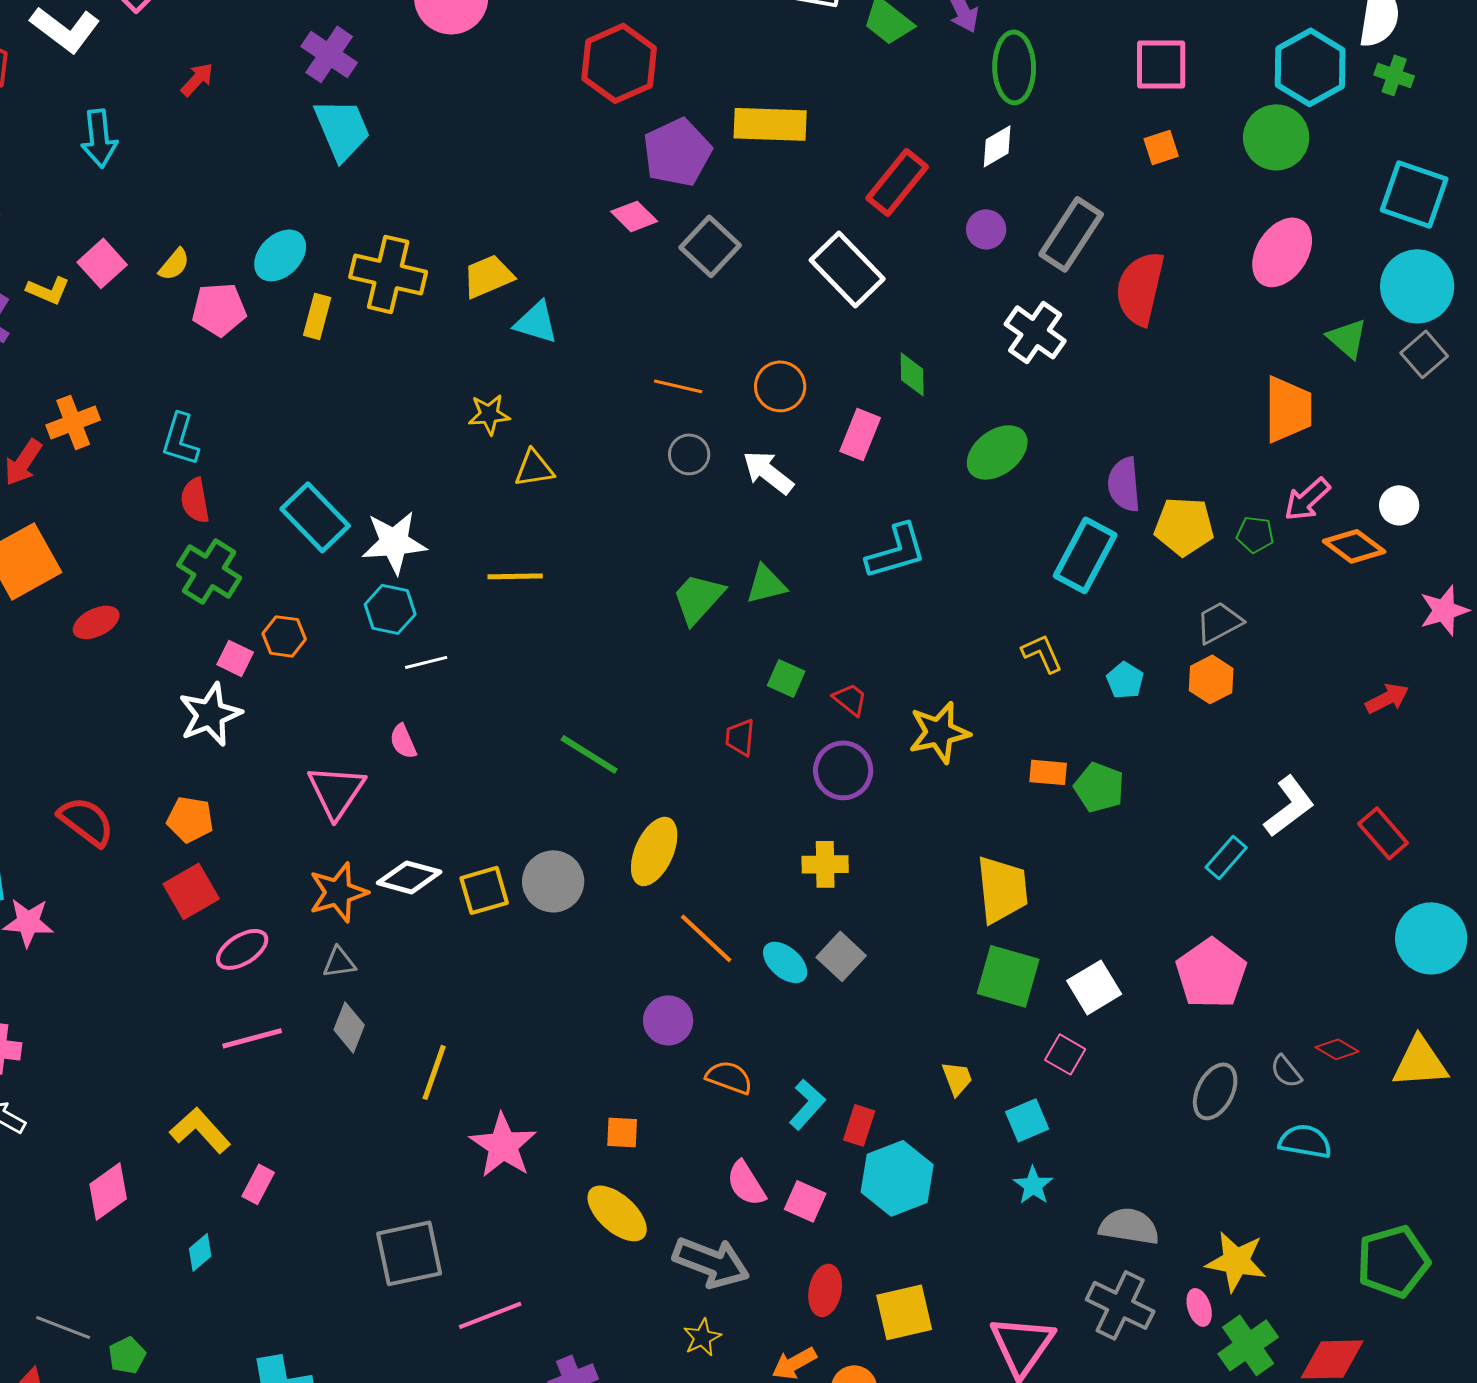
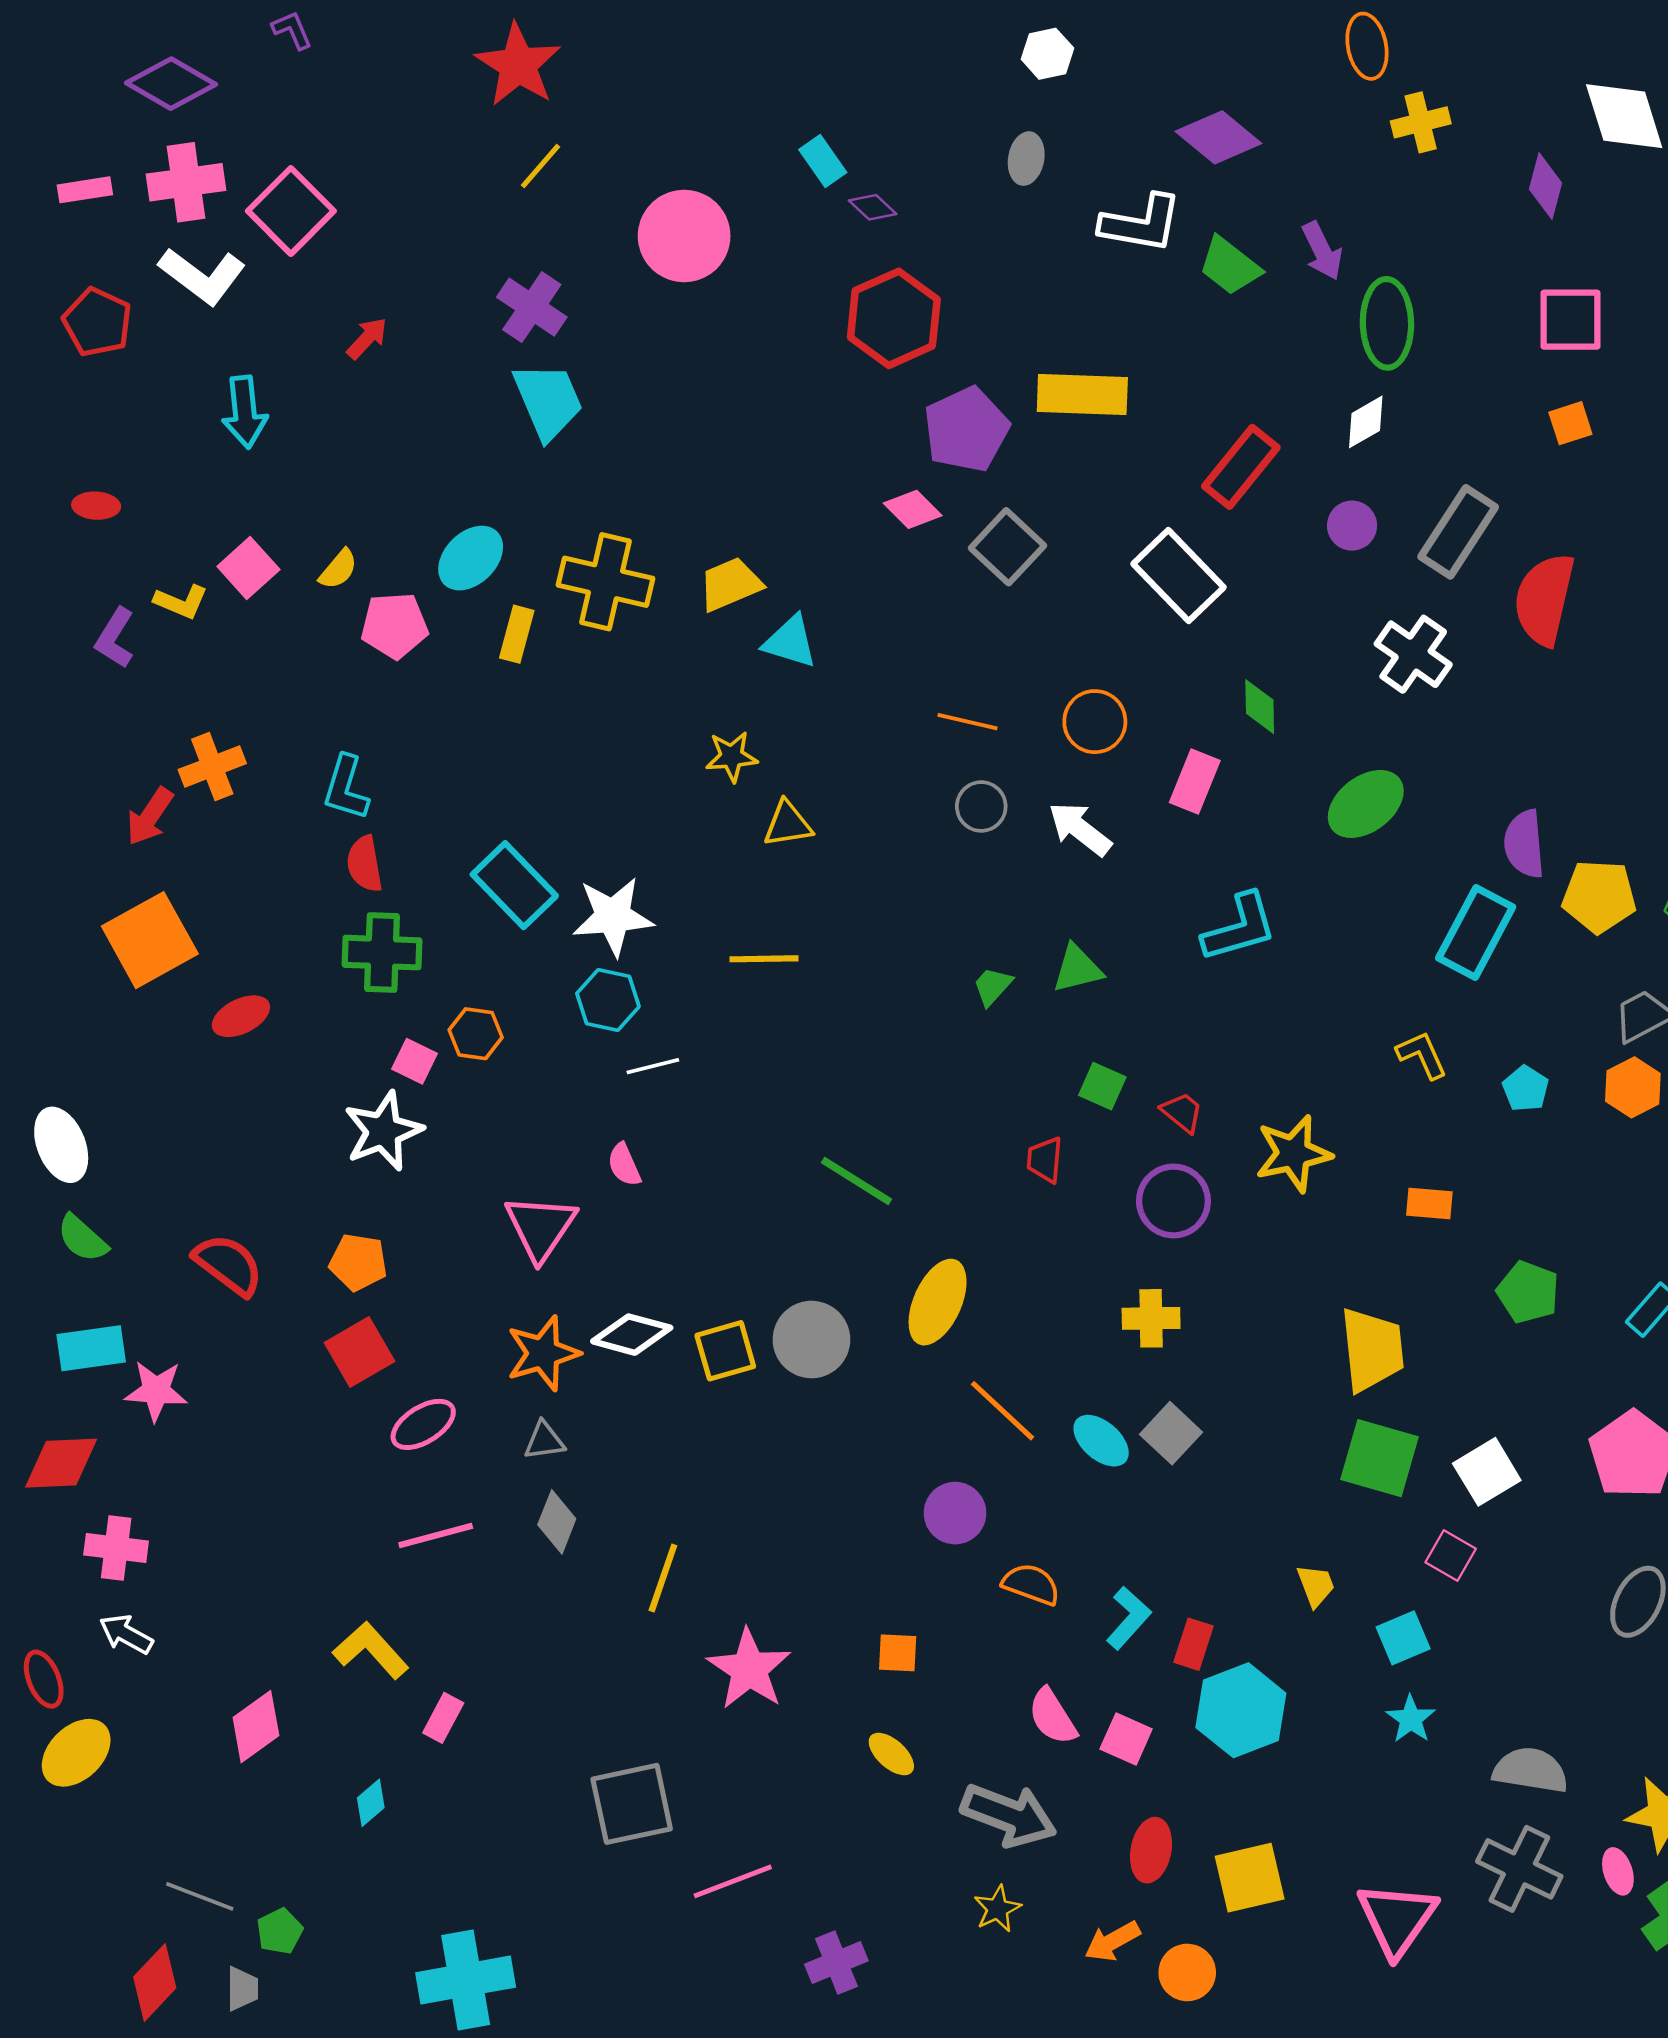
green cross: (209, 571) -> (382, 953), turned -30
green trapezoid: (698, 598) -> (992, 986), size x0.6
green pentagon: (1099, 787) -> (1528, 1292), moved
yellow ellipse: (617, 1213) -> (891, 1754), size x0.6

